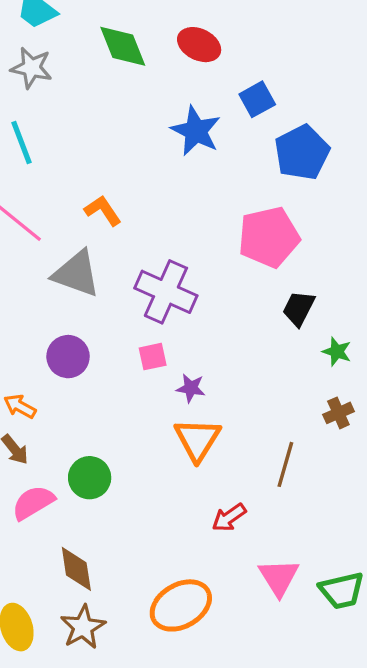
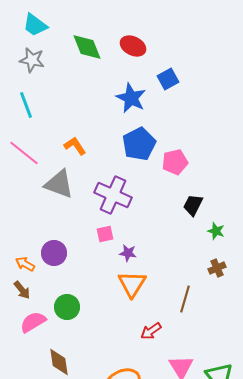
blue pentagon: (302, 152) -> (139, 144), moved
pink pentagon: (269, 237) -> (175, 162), size x0.7
purple circle: (68, 357) -> (54, 253), moved

